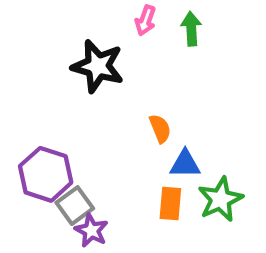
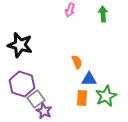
green arrow: (191, 29) -> (103, 14), moved
black star: (98, 66) -> (20, 45), moved

